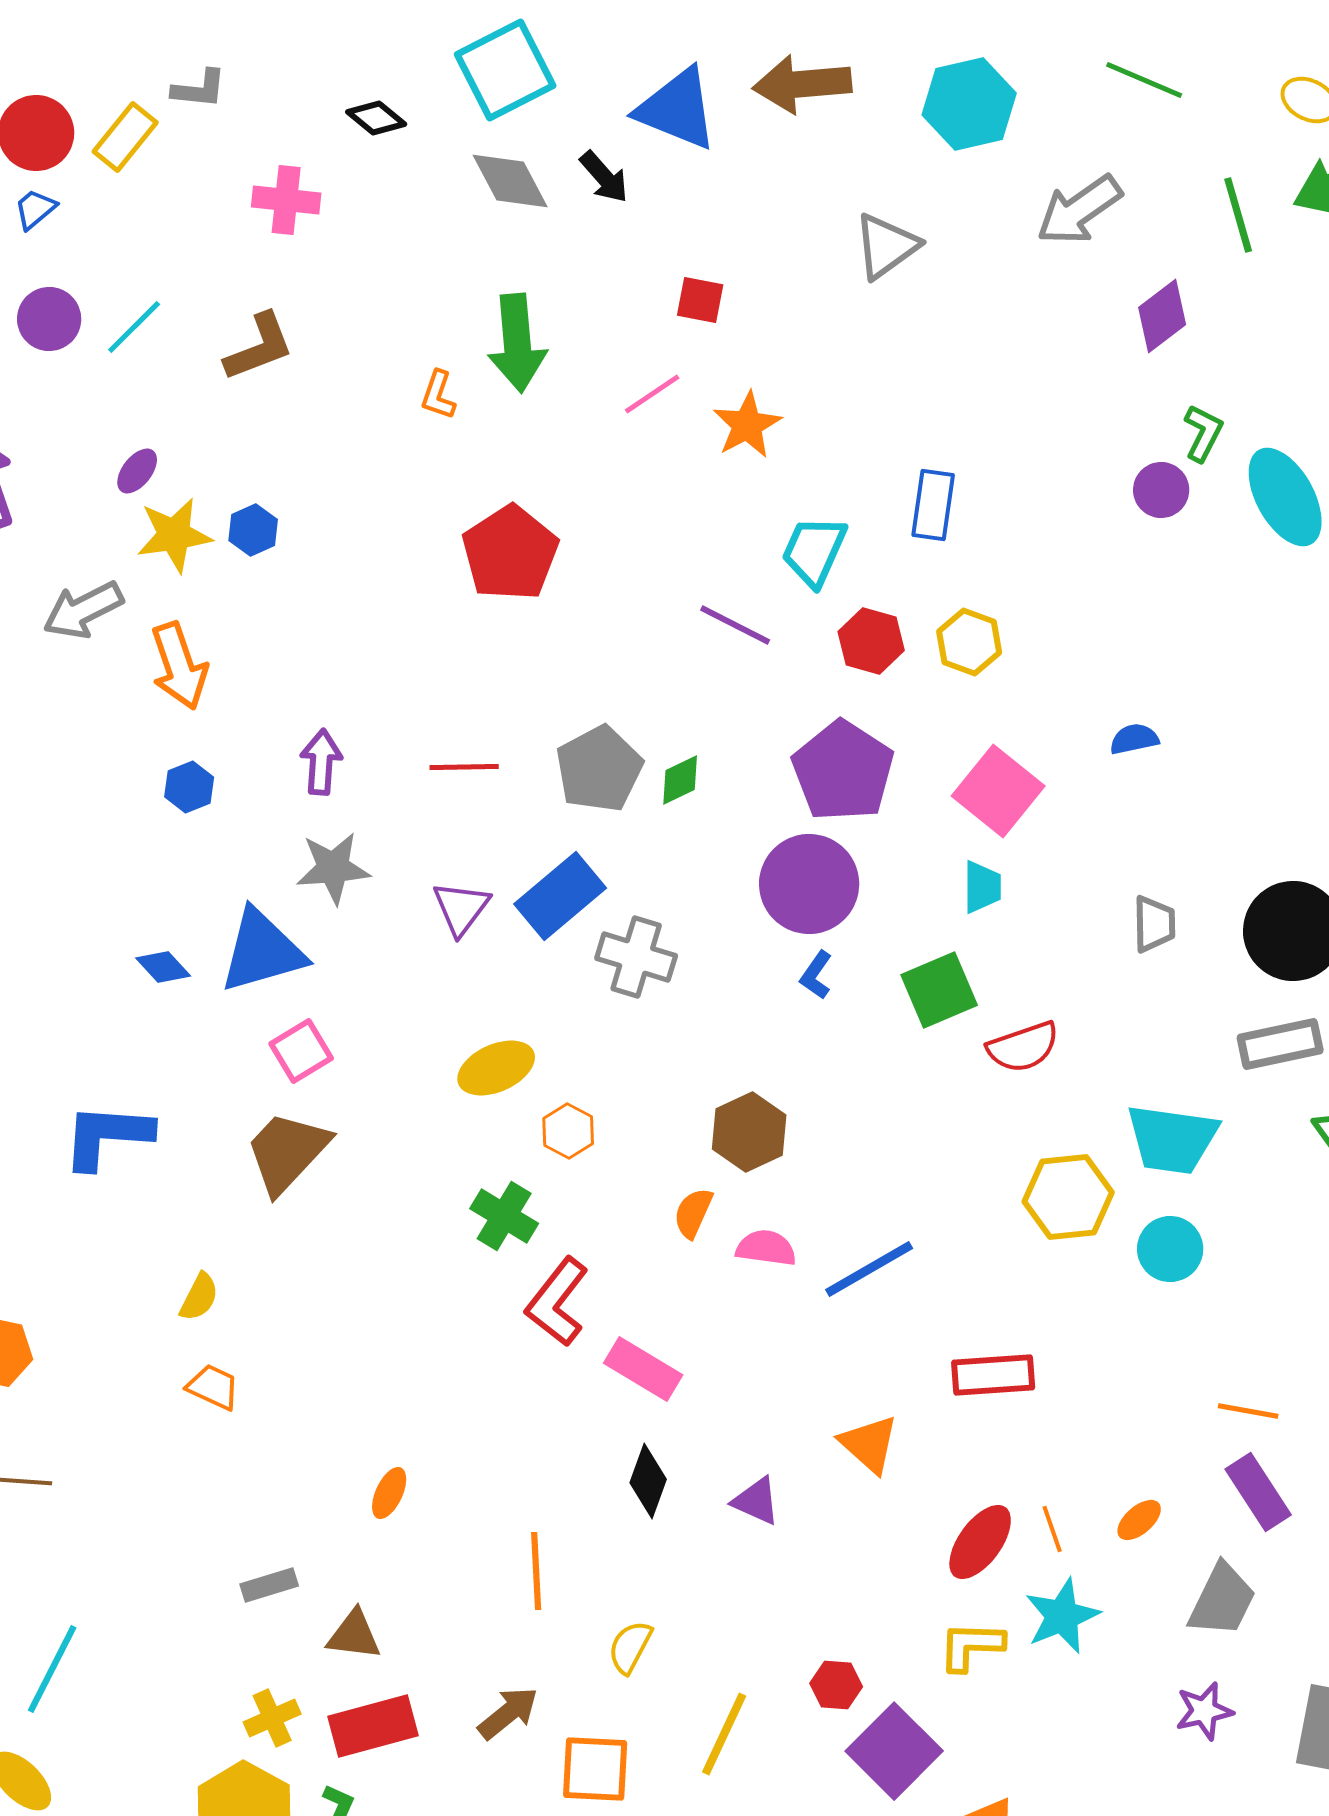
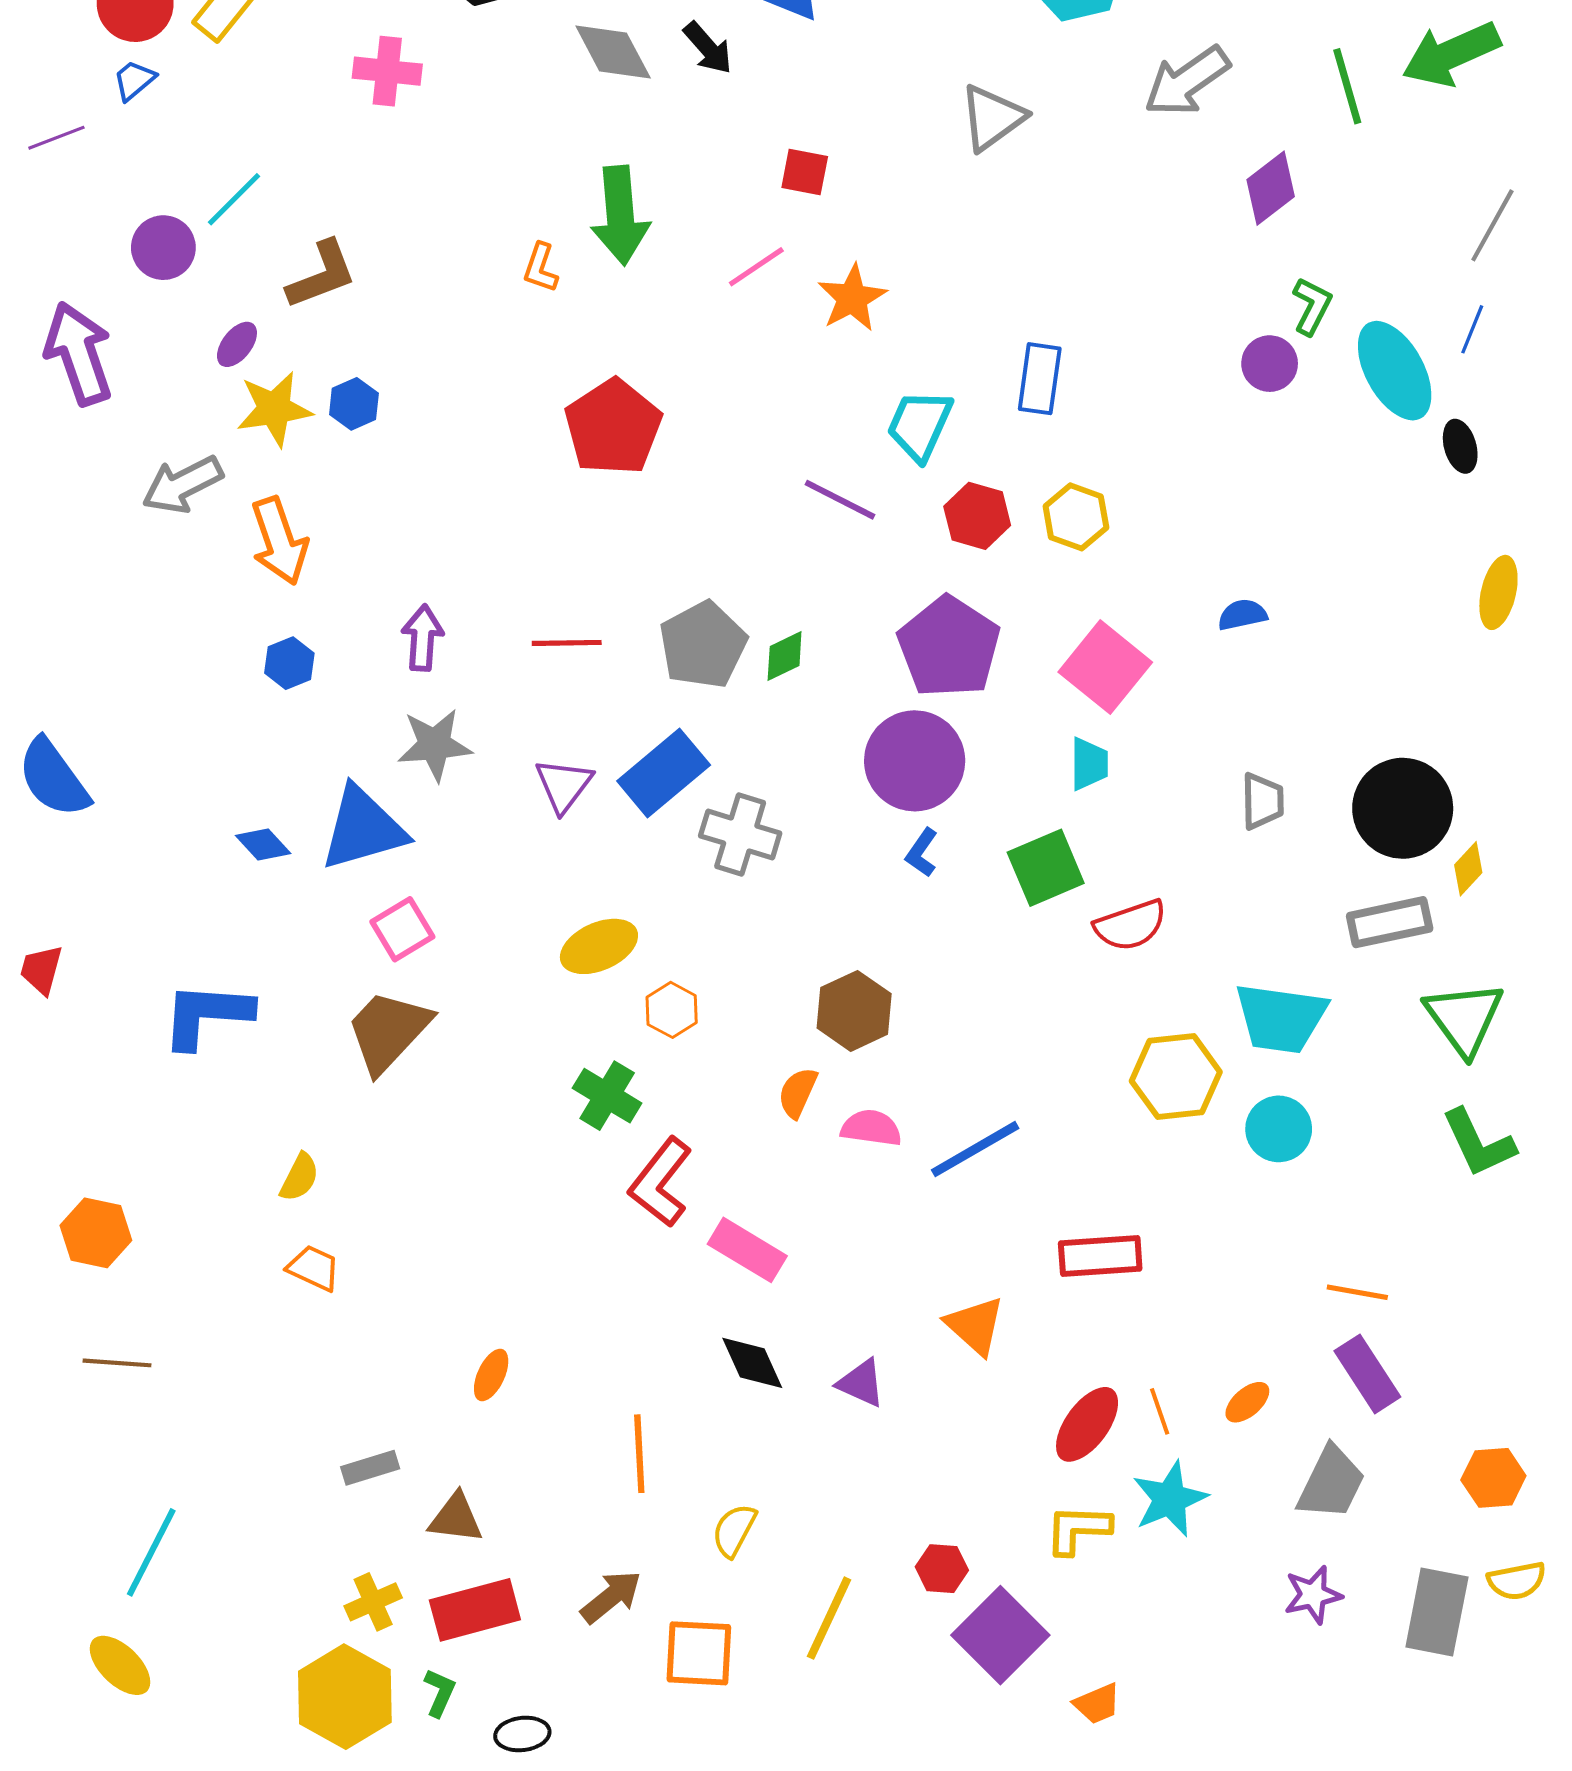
purple circle: (49, 319) -> (163, 248), moved
brown L-shape: (259, 347) -> (322, 275), moved
black diamond: (648, 1481) -> (752, 1363), turned -44

